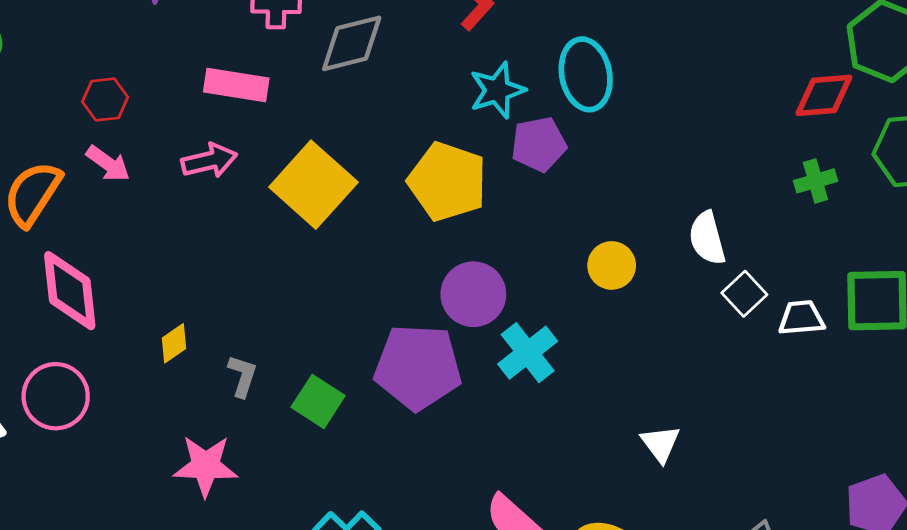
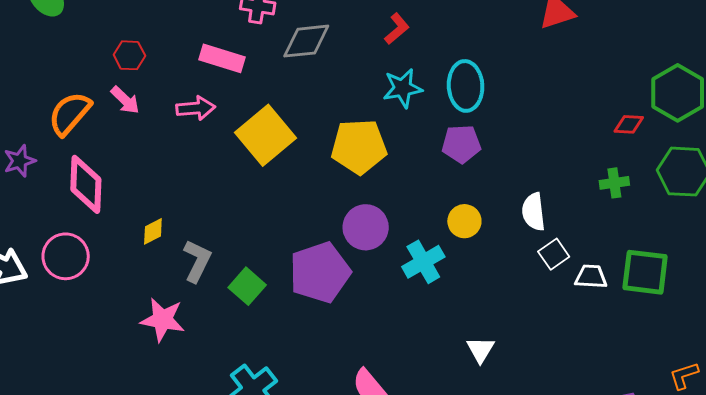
red diamond: (824, 95) -> (629, 124), size x0.7
purple pentagon: (539, 144) -> (461, 144), moved
yellow pentagon: (447, 182) -> (359, 147), turned -30
cyan cross: (528, 353) -> (423, 262), moved
purple pentagon: (418, 367) -> (320, 272), turned -30
gray L-shape: (242, 376) -> (197, 261), size x1.4

